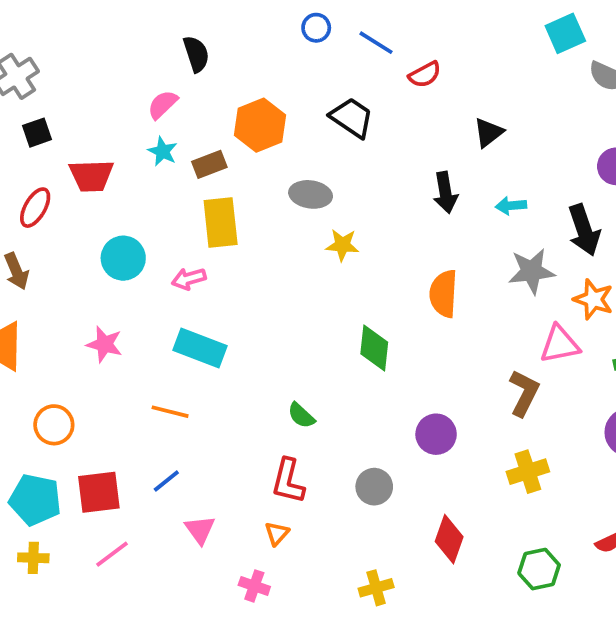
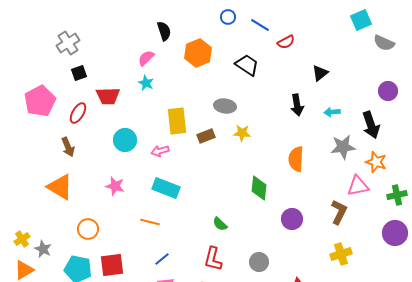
orange hexagon: (260, 125) -> (198, 53), moved
brown rectangle: (209, 164) -> (206, 136), moved
purple circle: (436, 434) -> (292, 219), moved
blue line: (166, 481) -> (162, 259), moved

